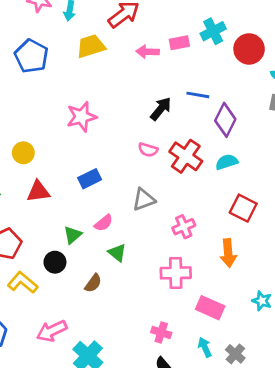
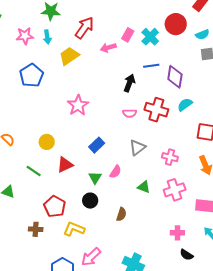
cyan cross: (213, 31) -> (150, 37), moved
pink rectangle: (179, 43) -> (128, 35), turned -32
blue pentagon: (31, 56) -> (31, 75), turned 30
pink cross: (184, 227) -> (170, 157), turned -35
green triangle: (73, 235) -> (95, 178), moved
green triangle: (117, 253) -> (144, 187), moved
black circle: (55, 262) -> (90, 201), moved
pink arrow: (52, 331) -> (91, 257), moved

